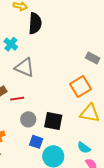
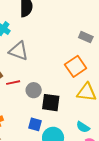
gray circle: (28, 119) -> (34, 90), moved

